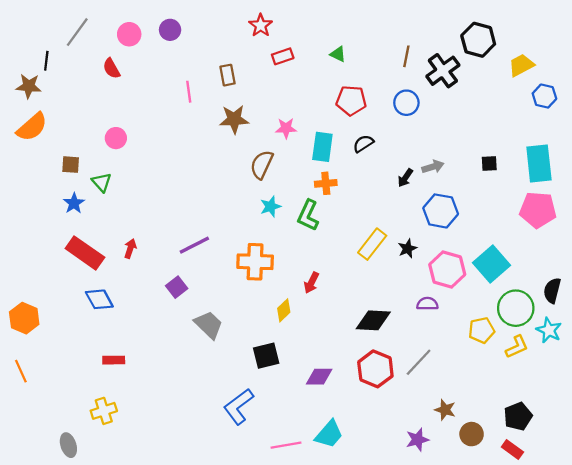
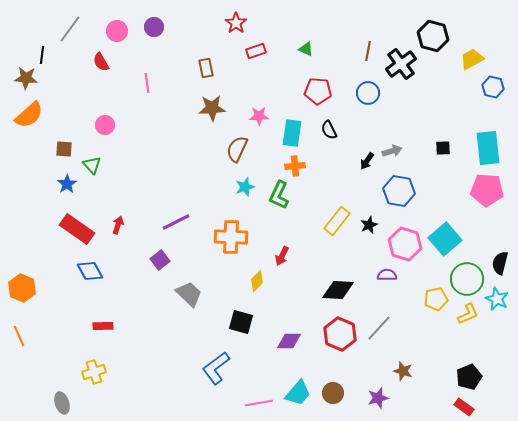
pink line: (189, 92) -> (147, 83), moved
black semicircle: (363, 144) -> (329, 130), turned -84
black square: (266, 356) -> (241, 322), turned 30
brown circle: (472, 434) -> (333, 393), moved

